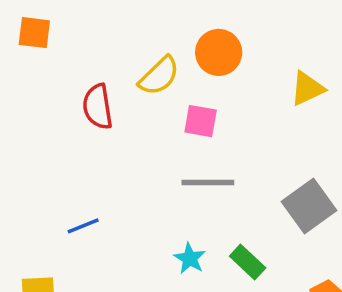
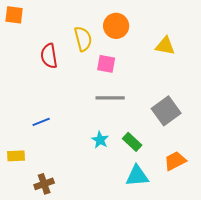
yellow semicircle: (159, 76) -> (83, 39), turned -60
yellow triangle: (307, 89) -> (165, 46), turned 35

